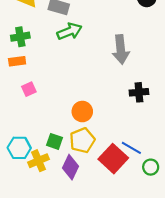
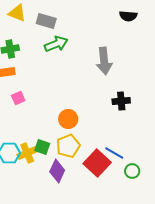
yellow cross: (38, 161) -> (27, 153), moved

